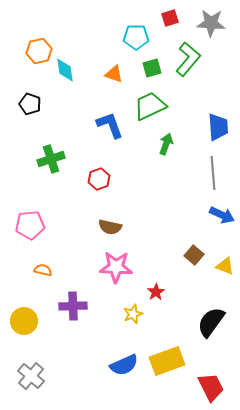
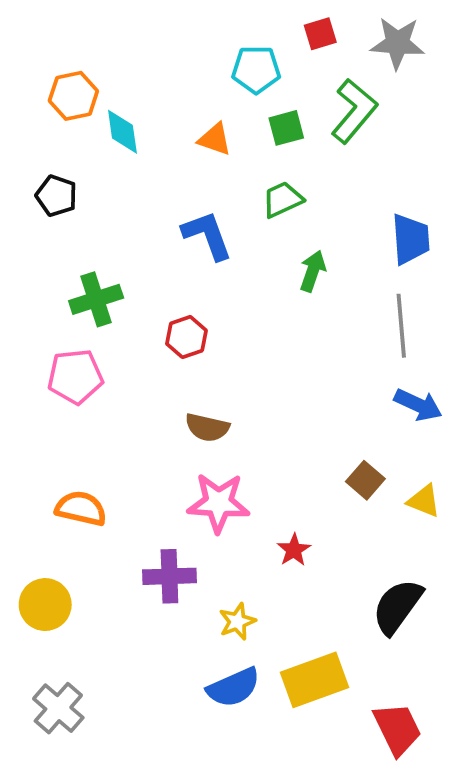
green trapezoid: (150, 106) -> (283, 199), size x0.7
pink pentagon: (30, 225) -> (75, 377), moved
orange semicircle: (43, 270) -> (81, 508), size x1.5
purple cross: (73, 306) -> (169, 576), moved
yellow star: (133, 314) -> (237, 621), moved

